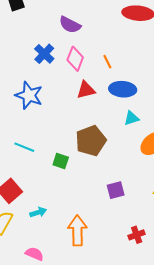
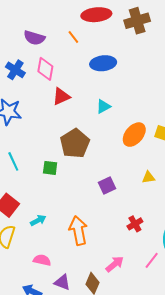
orange line: (107, 62) -> (73, 37), moved
blue ellipse: (123, 89) -> (103, 63), moved
cyan triangle: (132, 118) -> (103, 106), moved
cyan line: (24, 147) -> (13, 161), turned 54

